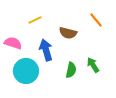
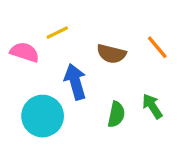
orange line: (96, 20) -> (157, 47), moved
pink semicircle: (13, 43) -> (25, 52), moved

